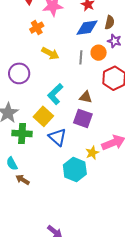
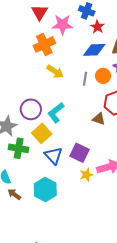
orange cross: (37, 28) -> (44, 44), size x1.5
purple circle: (19, 73) -> (31, 109), moved
brown triangle: (86, 97) -> (99, 119), moved
purple square: (83, 118) -> (80, 153), moved
cyan hexagon: (75, 170) -> (45, 189), moved

